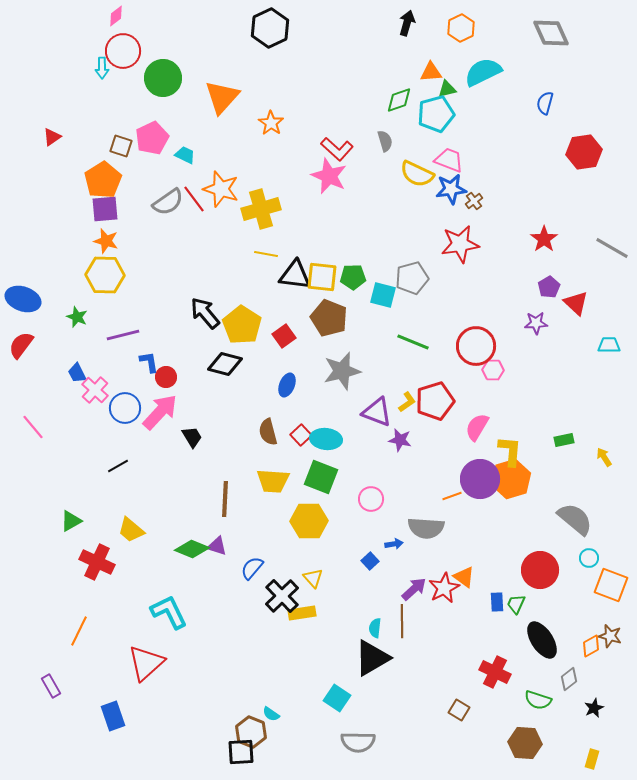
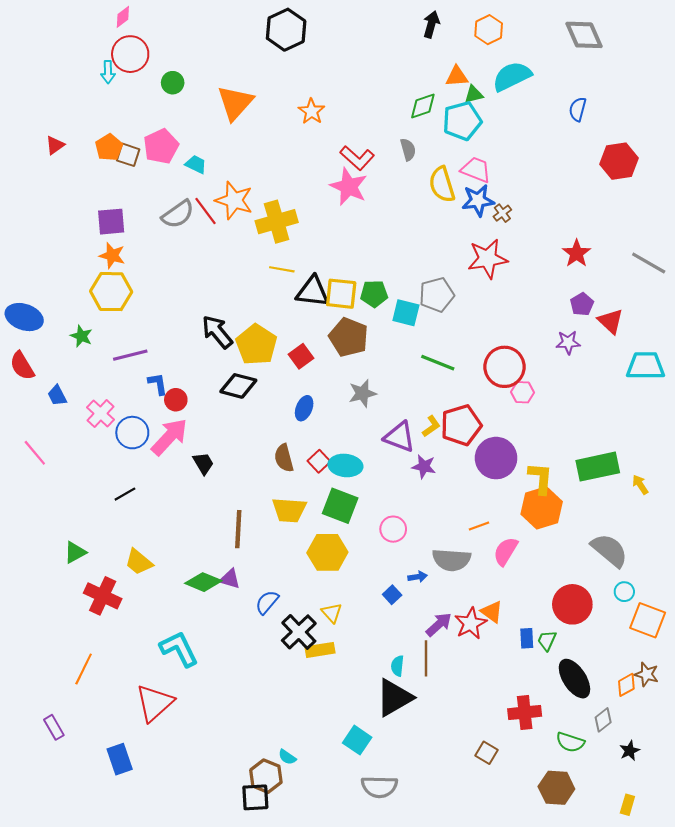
green circle: (163, 78) -> (173, 83), size x0.6
orange star: (271, 123) -> (312, 111), moved
yellow semicircle: (417, 174) -> (442, 184), turned 48
orange pentagon: (103, 180) -> (109, 147), moved, size x0.7
red semicircle: (21, 345) -> (22, 366), turned -68
cyan trapezoid: (609, 345) -> (646, 366), size x1.6
gray star: (342, 371) -> (362, 393), size x0.7
blue trapezoid: (77, 373) -> (57, 395), moved
pink semicircle: (477, 427) -> (506, 551), moved
green rectangle: (564, 440) -> (598, 467), size x2.0
purple circle: (480, 479) -> (496, 458), moved
red cross: (495, 672) -> (525, 713), turned -32

